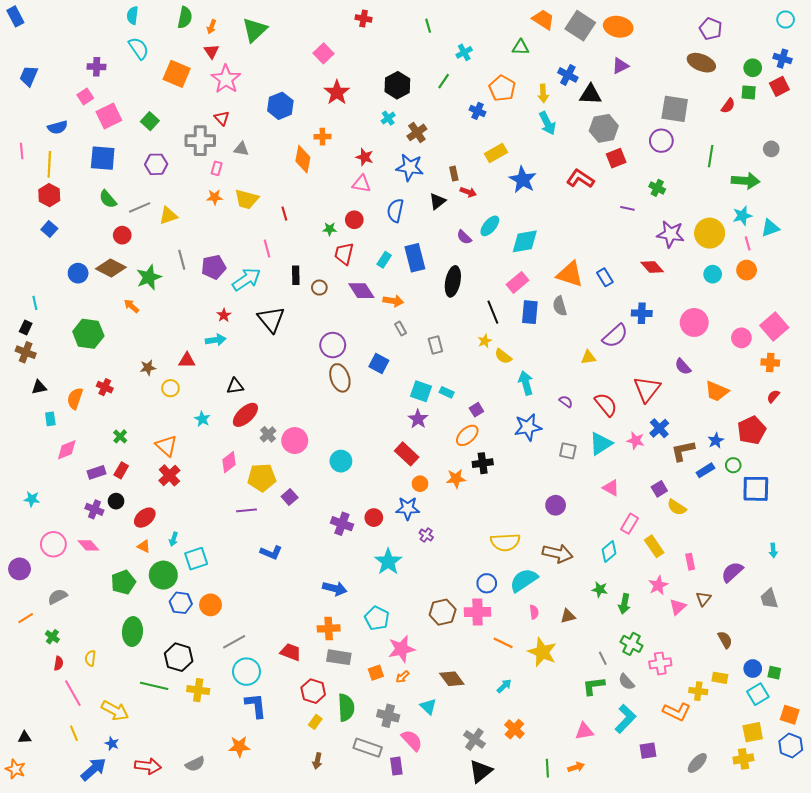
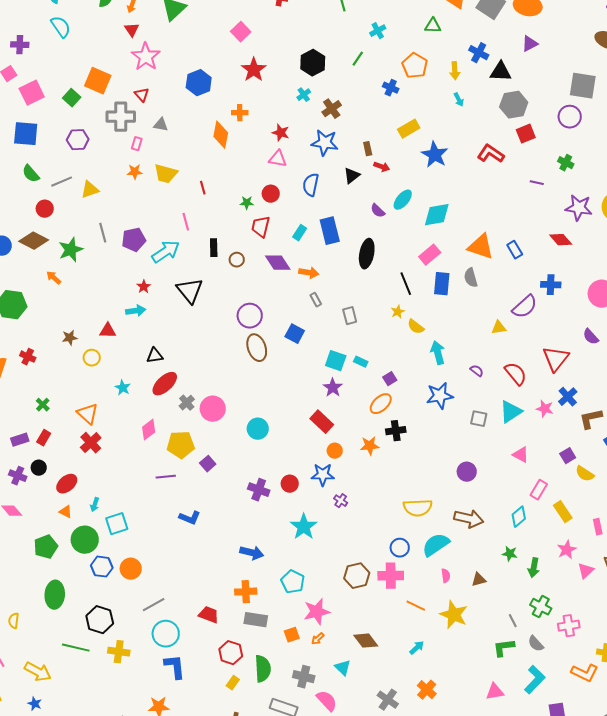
orange square: (177, 74) -> (98, 81), moved
cyan arrow: (547, 123) -> (459, 100), size x0.6

